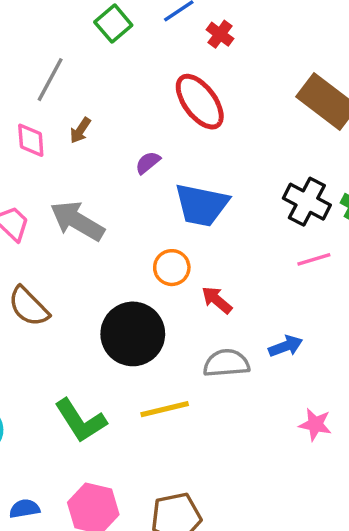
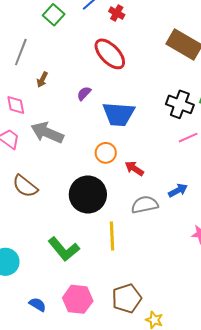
pink diamond: (31, 140) -> (16, 105), moved
yellow line: (165, 409) -> (112, 236), turned -72
blue semicircle: (25, 509) -> (38, 304), turned 48

